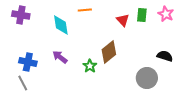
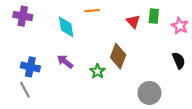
pink star: (166, 14) -> (180, 26), moved
brown diamond: (109, 52) -> (118, 56), turned -30
black semicircle: (165, 56) -> (179, 60), turned 49
gray circle: (147, 78) -> (149, 93), moved

